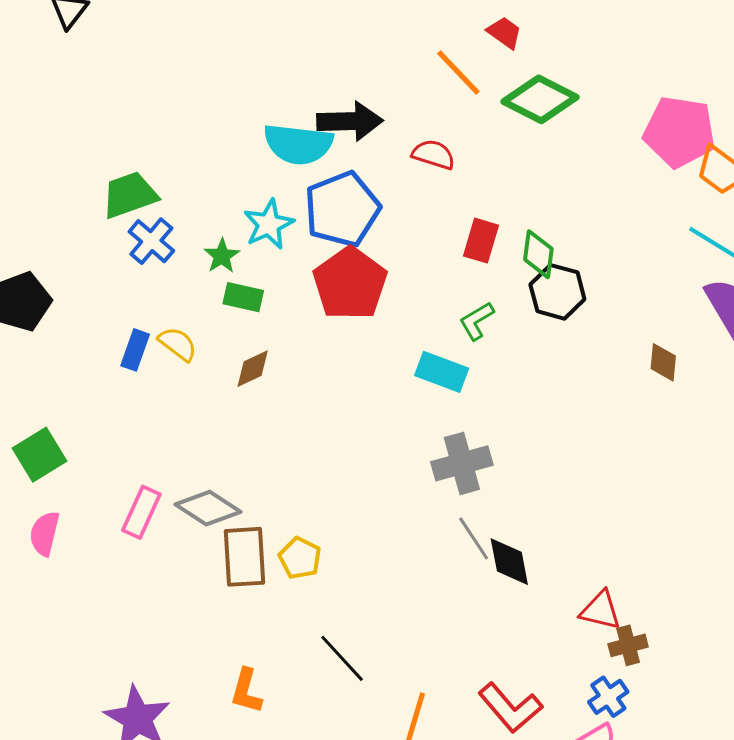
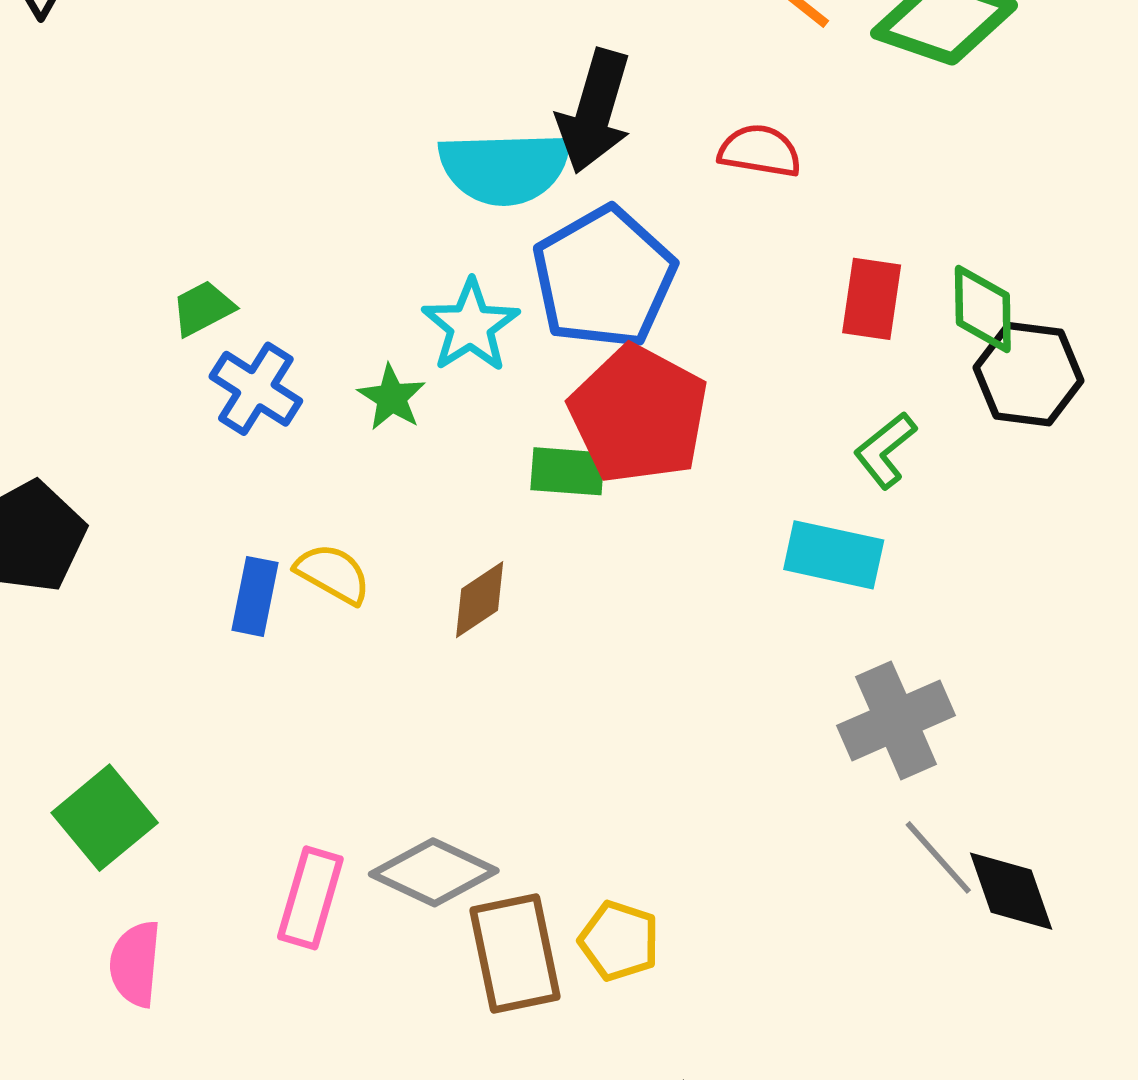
black arrow: (350, 121) -> (595, 111), turned 116
green trapezoid: (130, 195) -> (203, 308), size x0.6
green rectangle: (243, 297) -> (567, 471), moved

